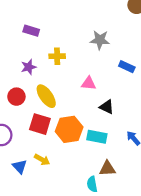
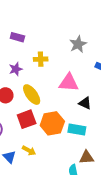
gray star: (100, 40) -> (78, 44), turned -30
pink triangle: (89, 83) -> (69, 83), size x1.5
red square: (40, 124) -> (27, 119), turned -36

